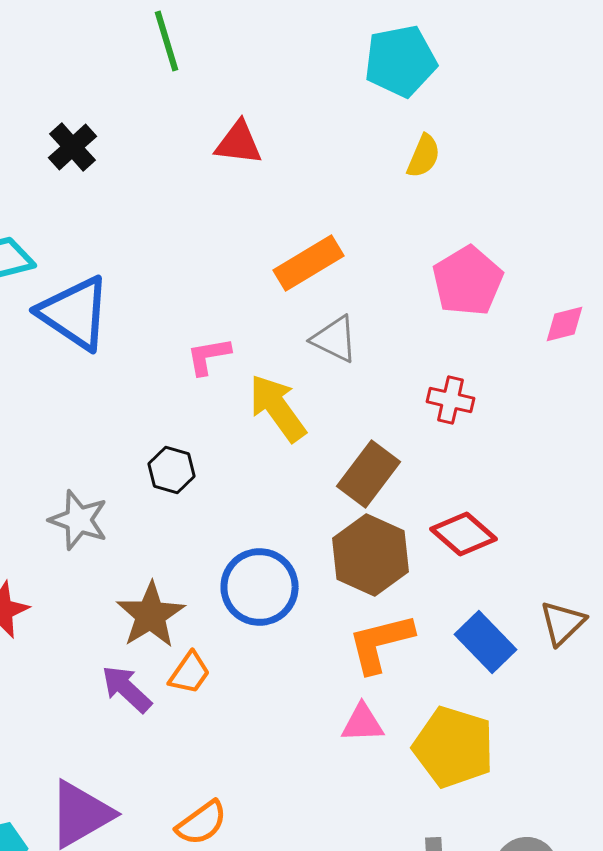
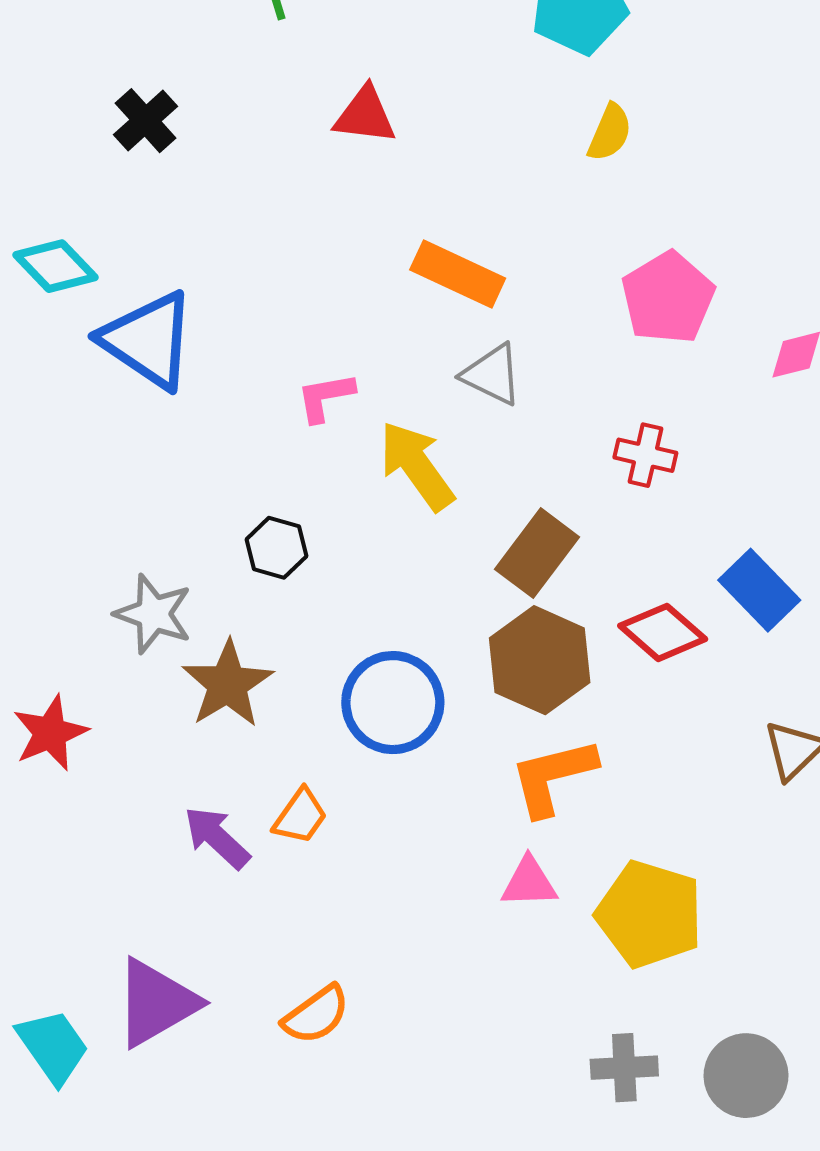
orange rectangle: (309, 263) -> (458, 274), turned 56
brown star: (151, 615) -> (228, 684), moved
blue rectangle: (486, 642) -> (759, 590), moved

